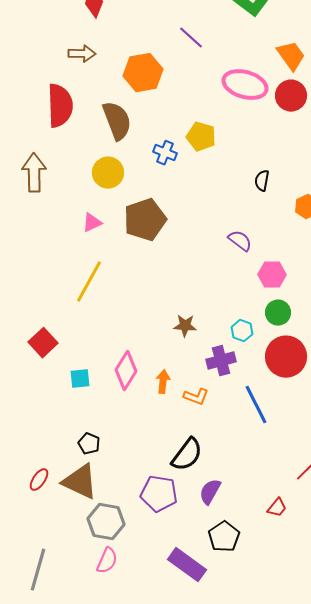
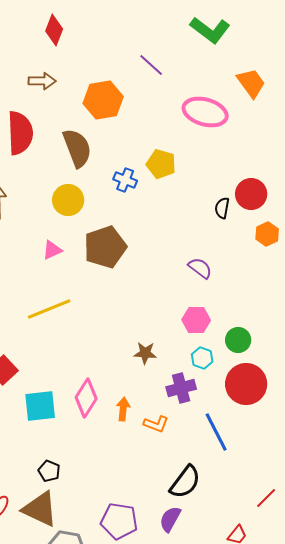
red circle: (291, 96) -> (251, 194), moved
pink hexagon: (272, 275) -> (196, 320), moved
yellow line: (89, 282) -> (49, 309), turned 39
cyan square: (80, 379) -> (40, 406), size x1.6
black semicircle: (187, 455) -> (185, 482), moved

